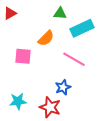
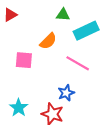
cyan star: (18, 101) -> (19, 108), turned -30

